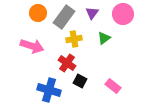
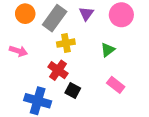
green triangle: (104, 38) -> (108, 50), moved
pink arrow: (32, 46) -> (18, 51), size x0.7
pink rectangle: (113, 86) -> (116, 85), moved

